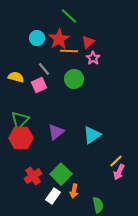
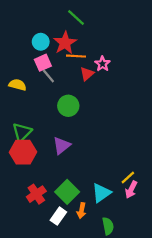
red triangle: (88, 42) -> (87, 74), moved
green circle: (74, 79) -> (68, 106), moved
pink square: (39, 85) -> (43, 63), moved
cyan triangle: (92, 135) -> (101, 193), moved

